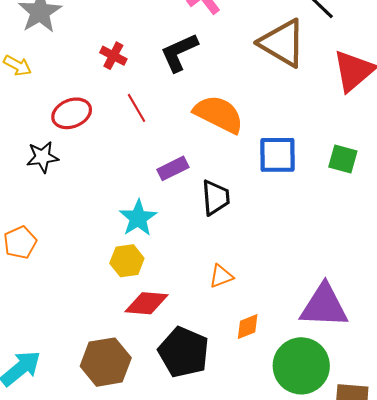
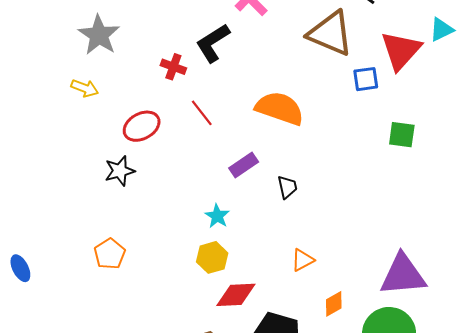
black L-shape: (179, 52) -> (213, 43), moved
blue square: (277, 155) -> (366, 79), moved, size x0.7
black trapezoid: (216, 198) -> (287, 187), size x0.7
cyan star: (138, 218) -> (217, 216), size x0.7

